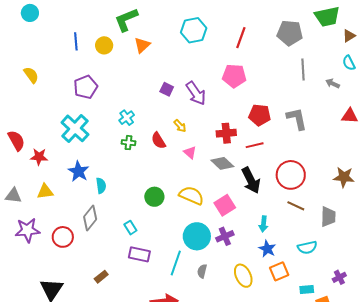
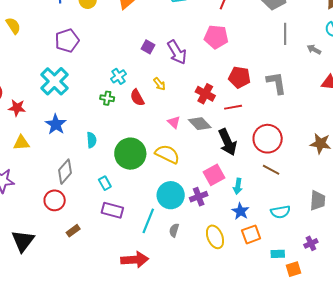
cyan cross: (127, 118) -> (119, 76), moved
red cross: (226, 133) -> (205, 94), turned 30
pink triangle: (190, 152) -> (174, 122), moved
cyan semicircle: (101, 186) -> (92, 140), moved
green circle: (154, 197) -> (130, 154), size x1.6
pink square: (225, 205) -> (214, 175), moved
gray trapezoid: (328, 217) -> (318, 201), moved
red circle: (63, 237) -> (55, 200), moved

